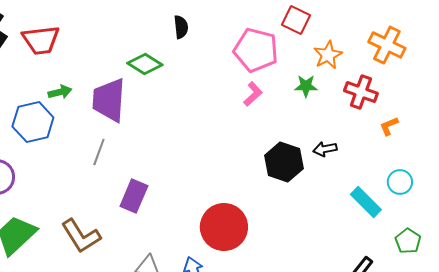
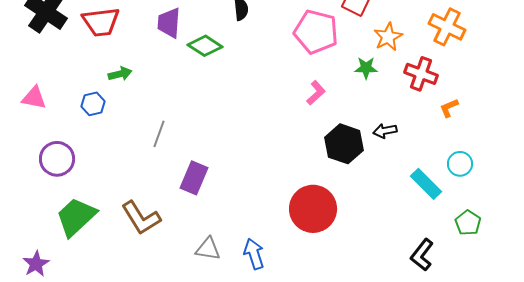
pink L-shape: (253, 94) -> (316, 93), moved
purple trapezoid: (109, 100) -> (169, 23), moved, size x0.7
blue hexagon: (33, 122) -> (93, 104), size x0.6
red circle: (224, 227) -> (313, 209), moved

